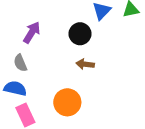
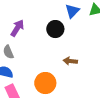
brown arrow: (85, 64) -> (70, 61), moved

